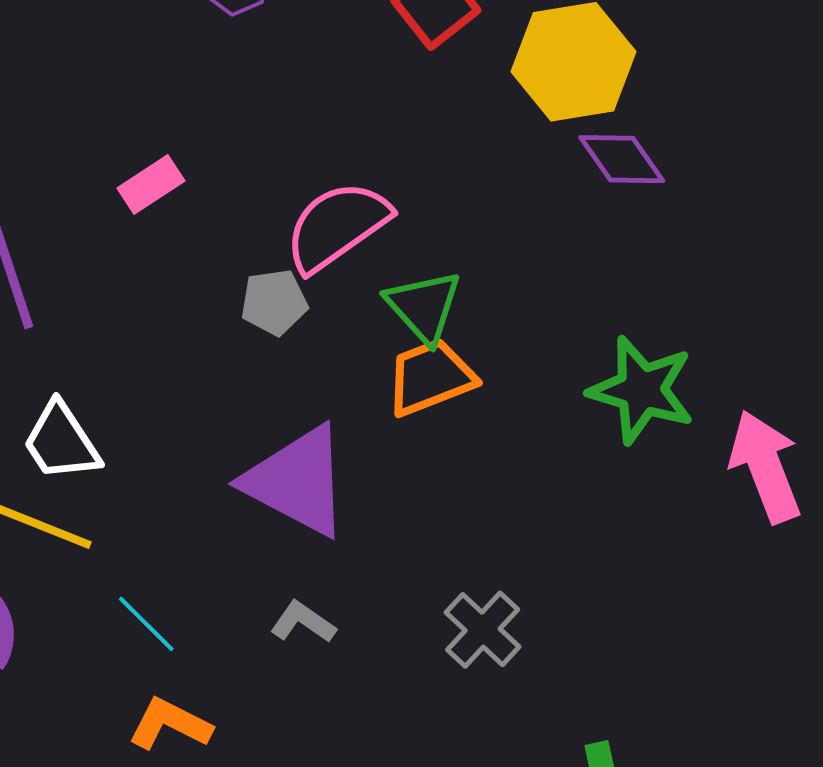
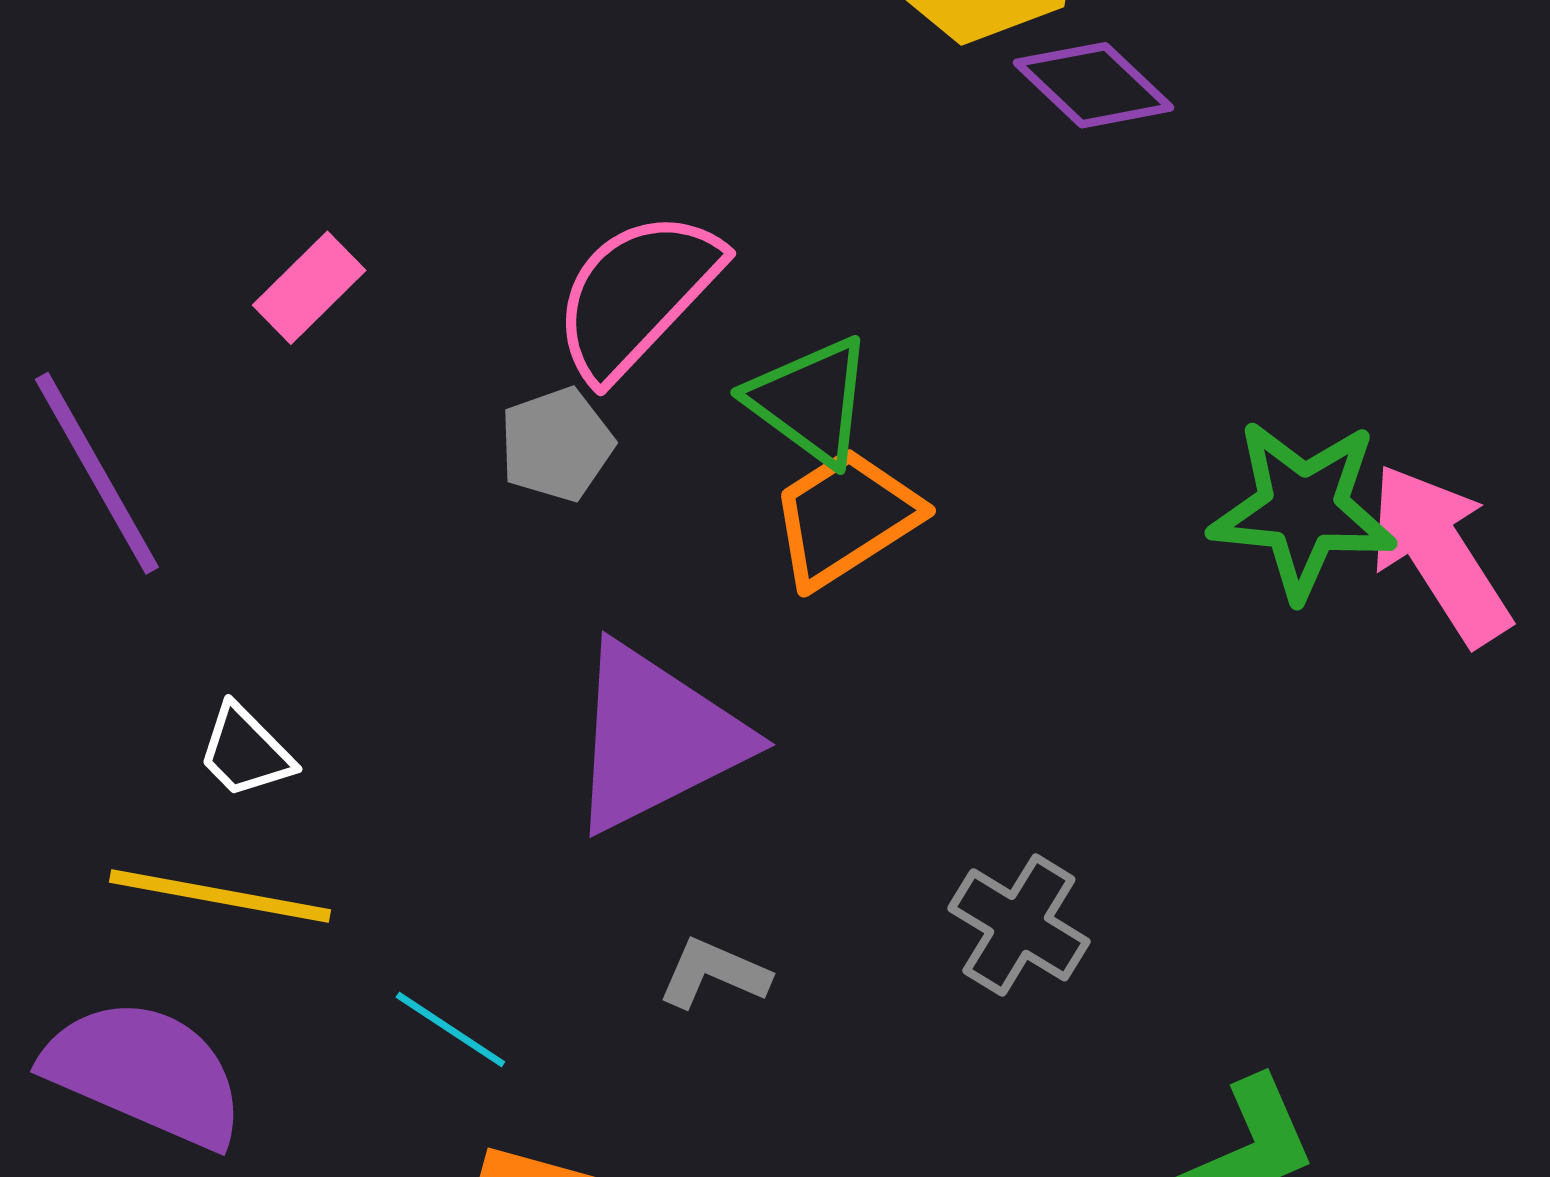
green star: (642, 390) -> (1303, 509), moved
white trapezoid: (61, 442) -> (245, 751), size x0.7
purple triangle: (297, 481) -> (656, 738), turned -43

